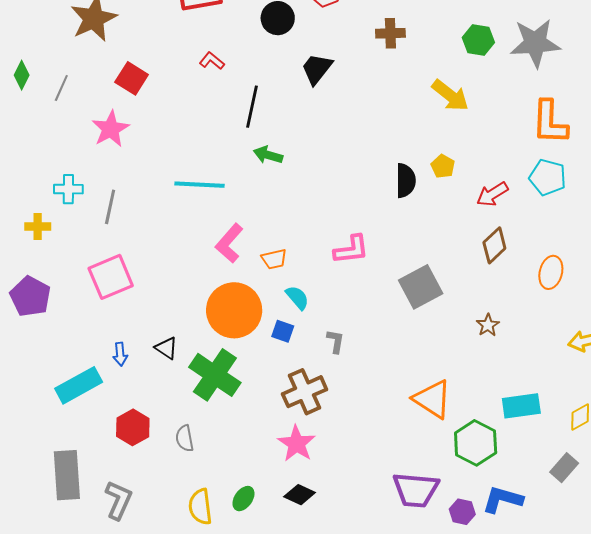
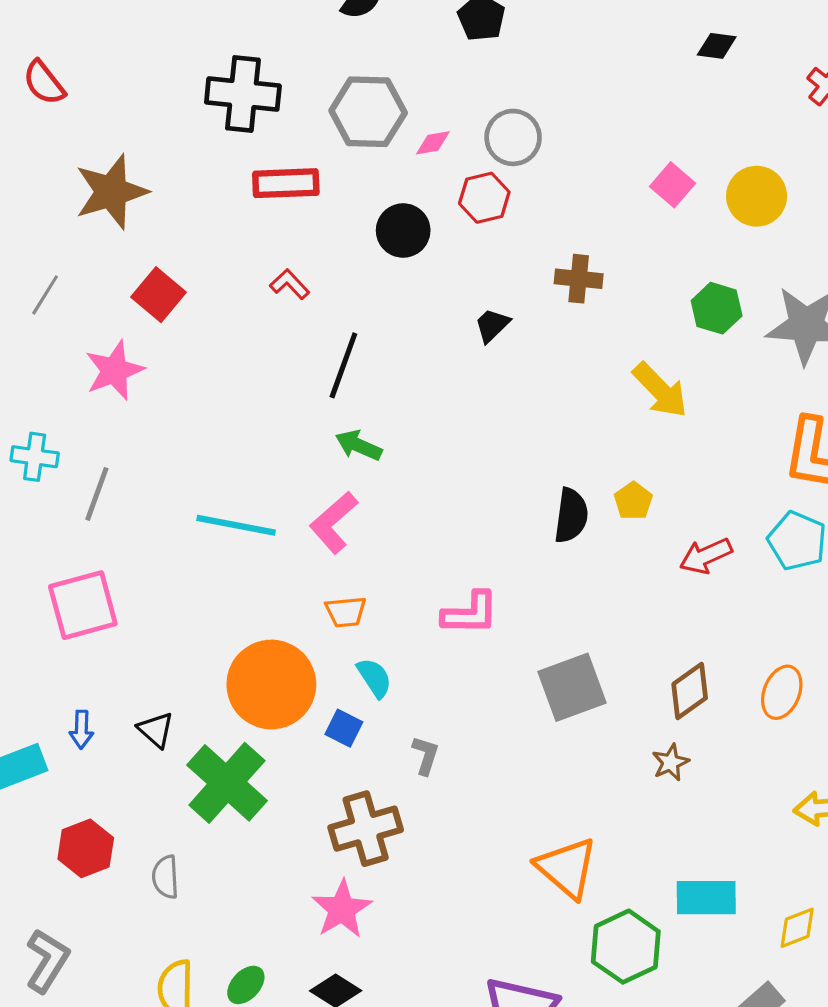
black trapezoid: (317, 69) -> (492, 325), moved, size x0.7
cyan line: (199, 185) -> (236, 525), moved
pink L-shape: (229, 243) -> (334, 523), moved
brown diamond: (494, 245) -> (690, 691), moved

